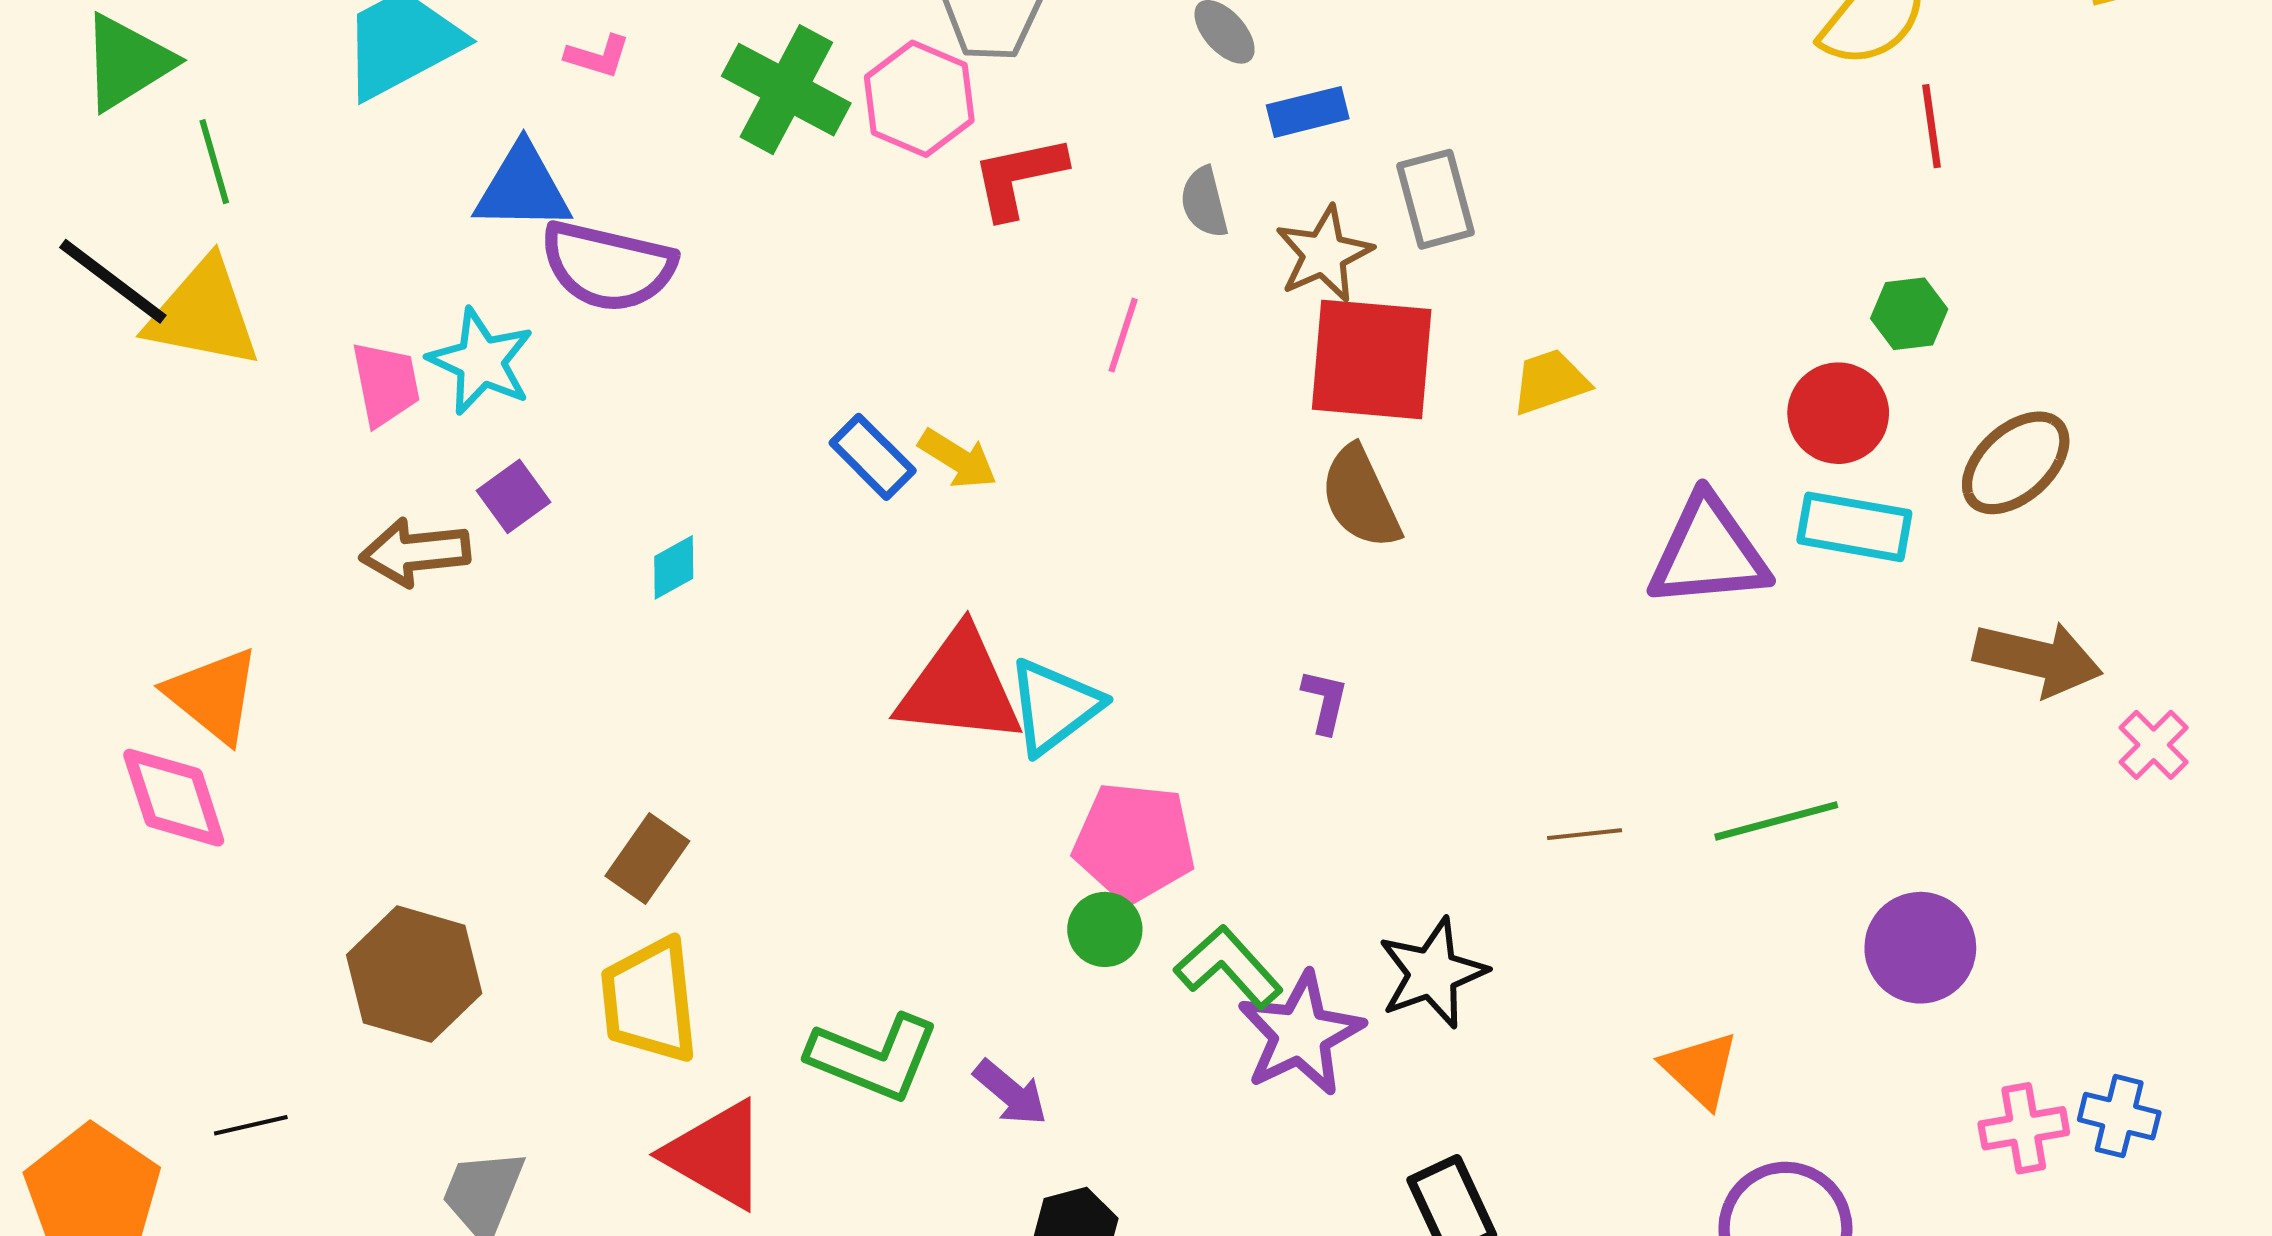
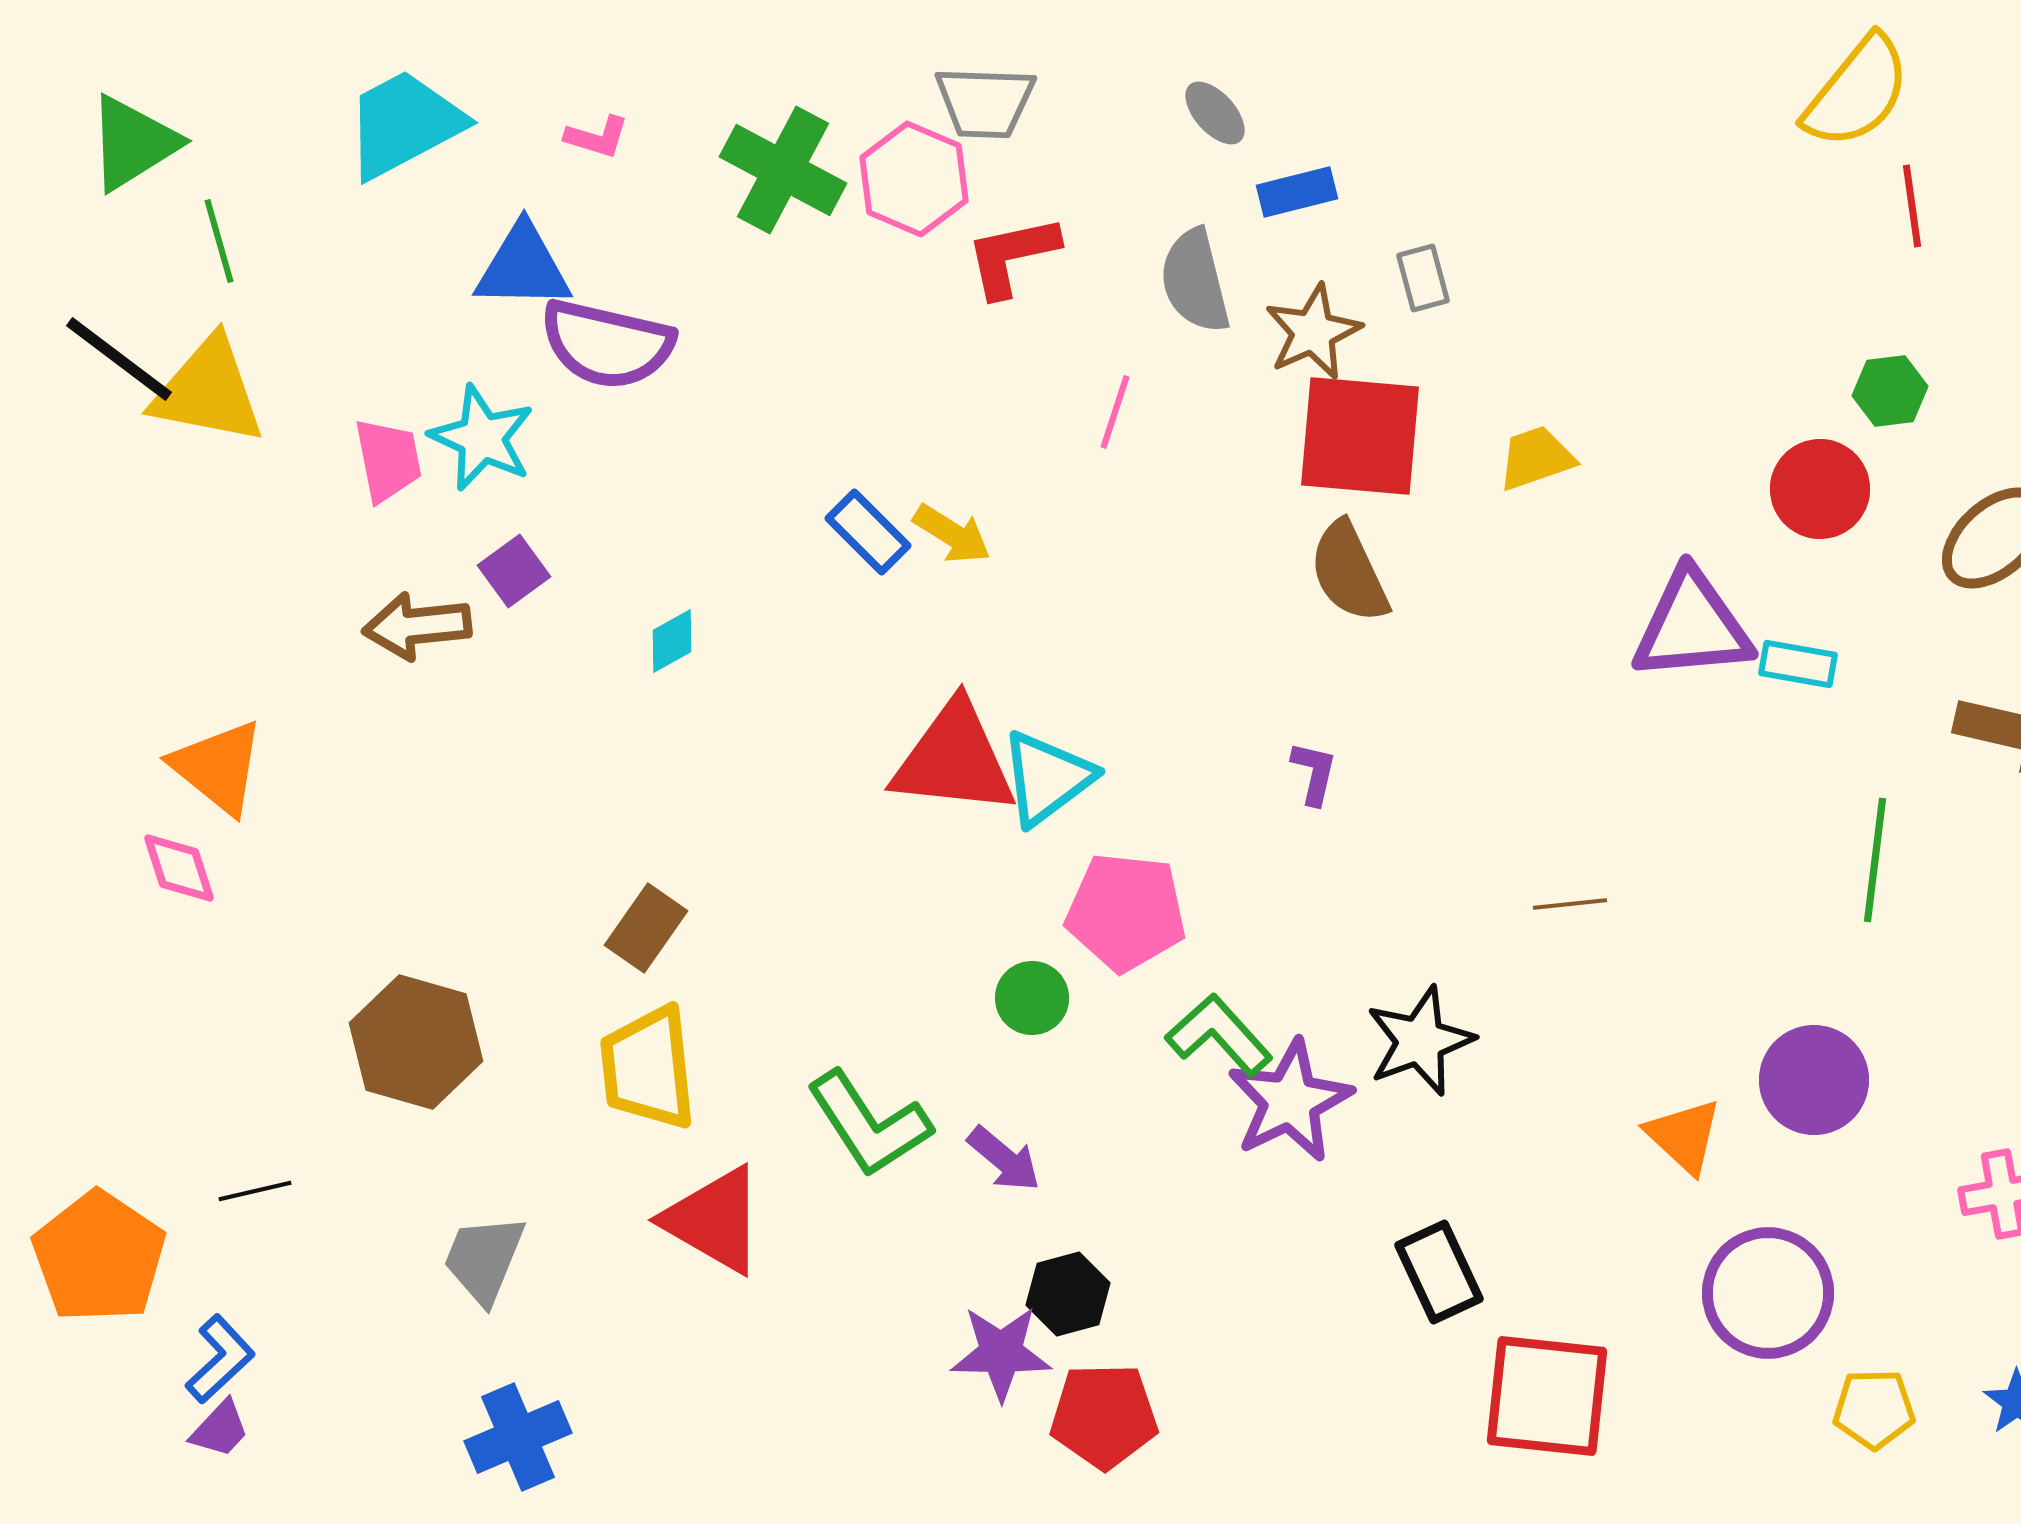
gray rectangle: (1436, 199) -> (1423, 278), size x0.7
gray semicircle: (1204, 202) -> (1195, 281), size x1.5
cyan rectangle: (1854, 527) -> (1798, 664), moved, size x0.7
pink diamond: (174, 798) -> (179, 868), size x0.7
green line: (1776, 821) -> (1875, 860), moved, turned -68
green circle: (1105, 929) -> (1032, 998), moved
purple circle: (1920, 948) -> (1814, 1080), moved
green L-shape: (874, 1057) -> (869, 1124), turned 35

